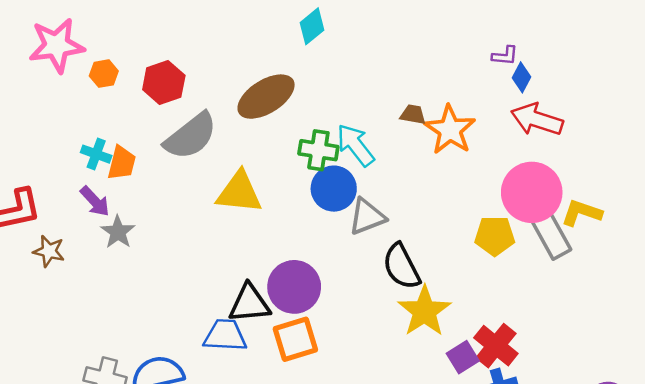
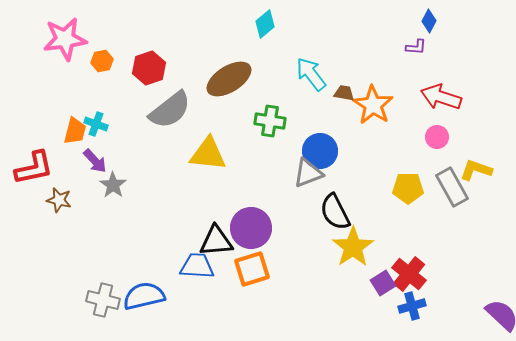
blue diamond: (522, 77) -> (429, 21), moved
cyan arrow: (355, 145) -> (311, 74), moved
orange trapezoid: (122, 163) -> (75, 131), moved
blue circle: (334, 189) -> (320, 151), moved
pink circle: (532, 192) -> (437, 137), moved, size x0.5

